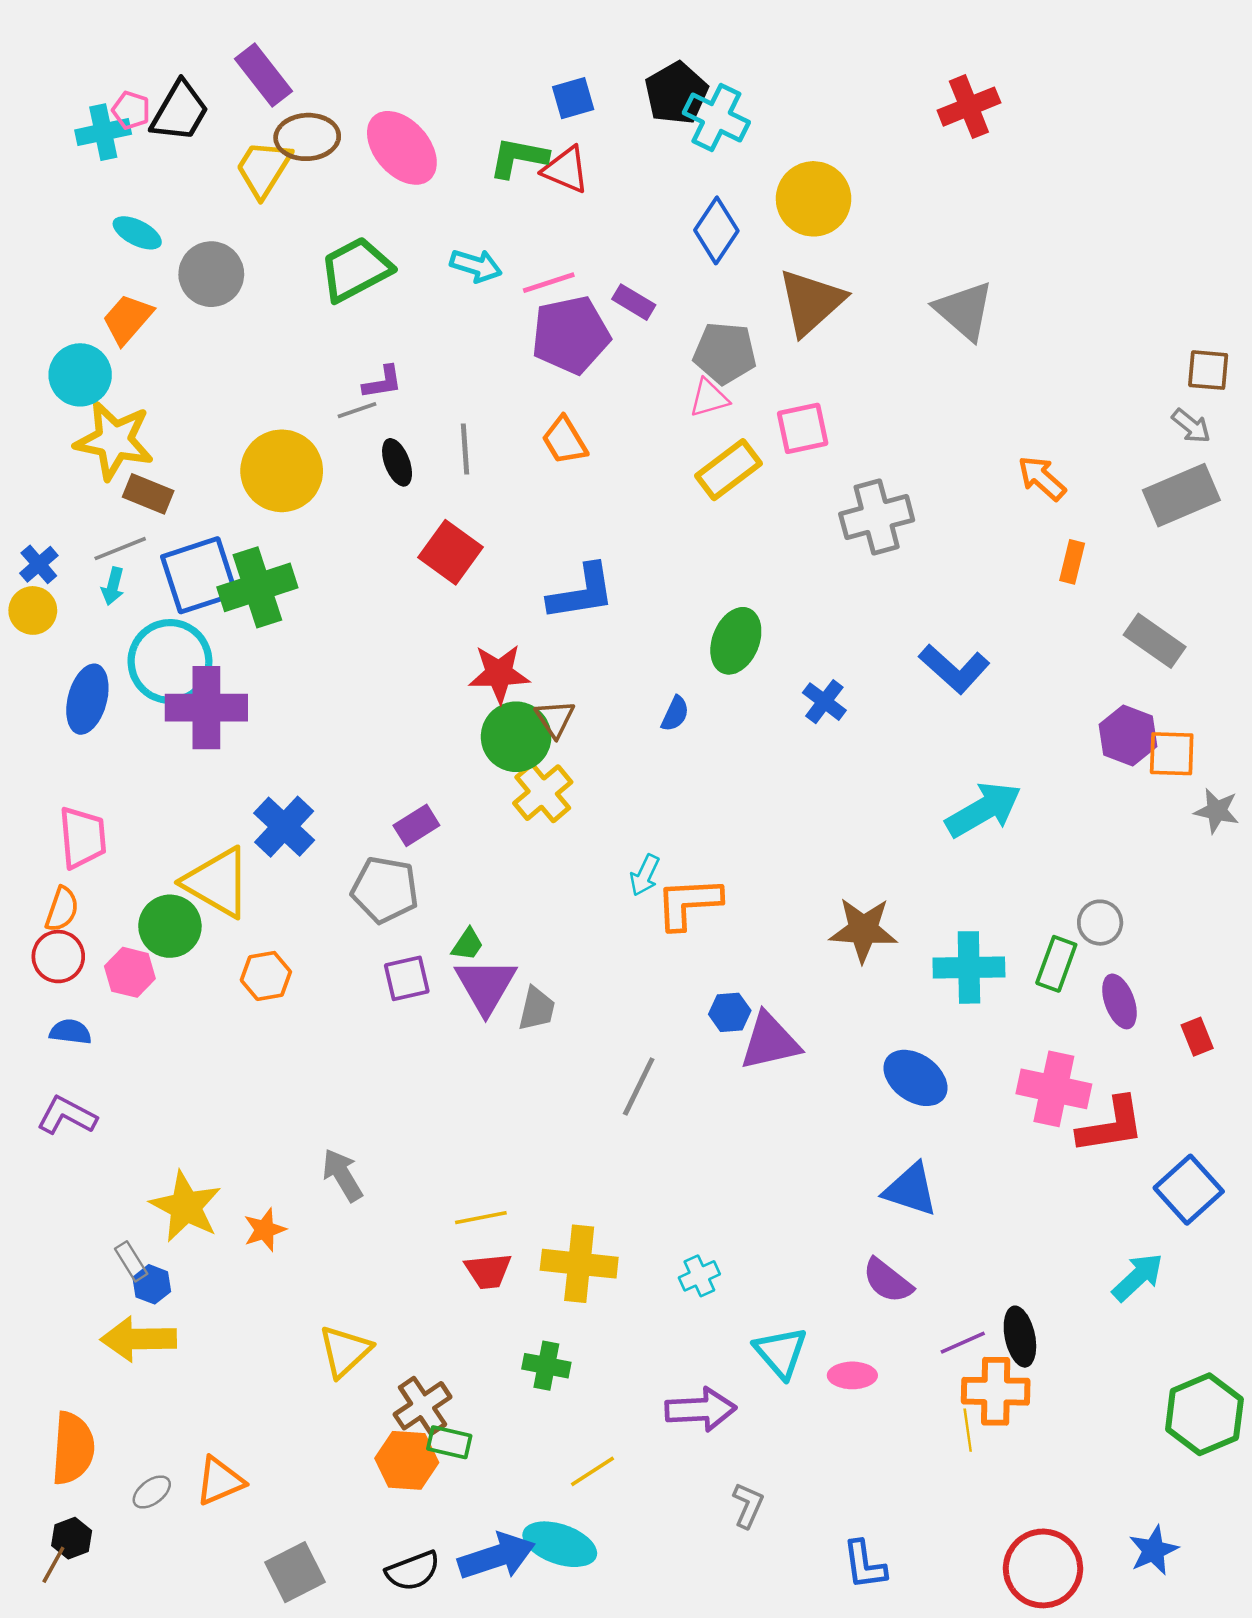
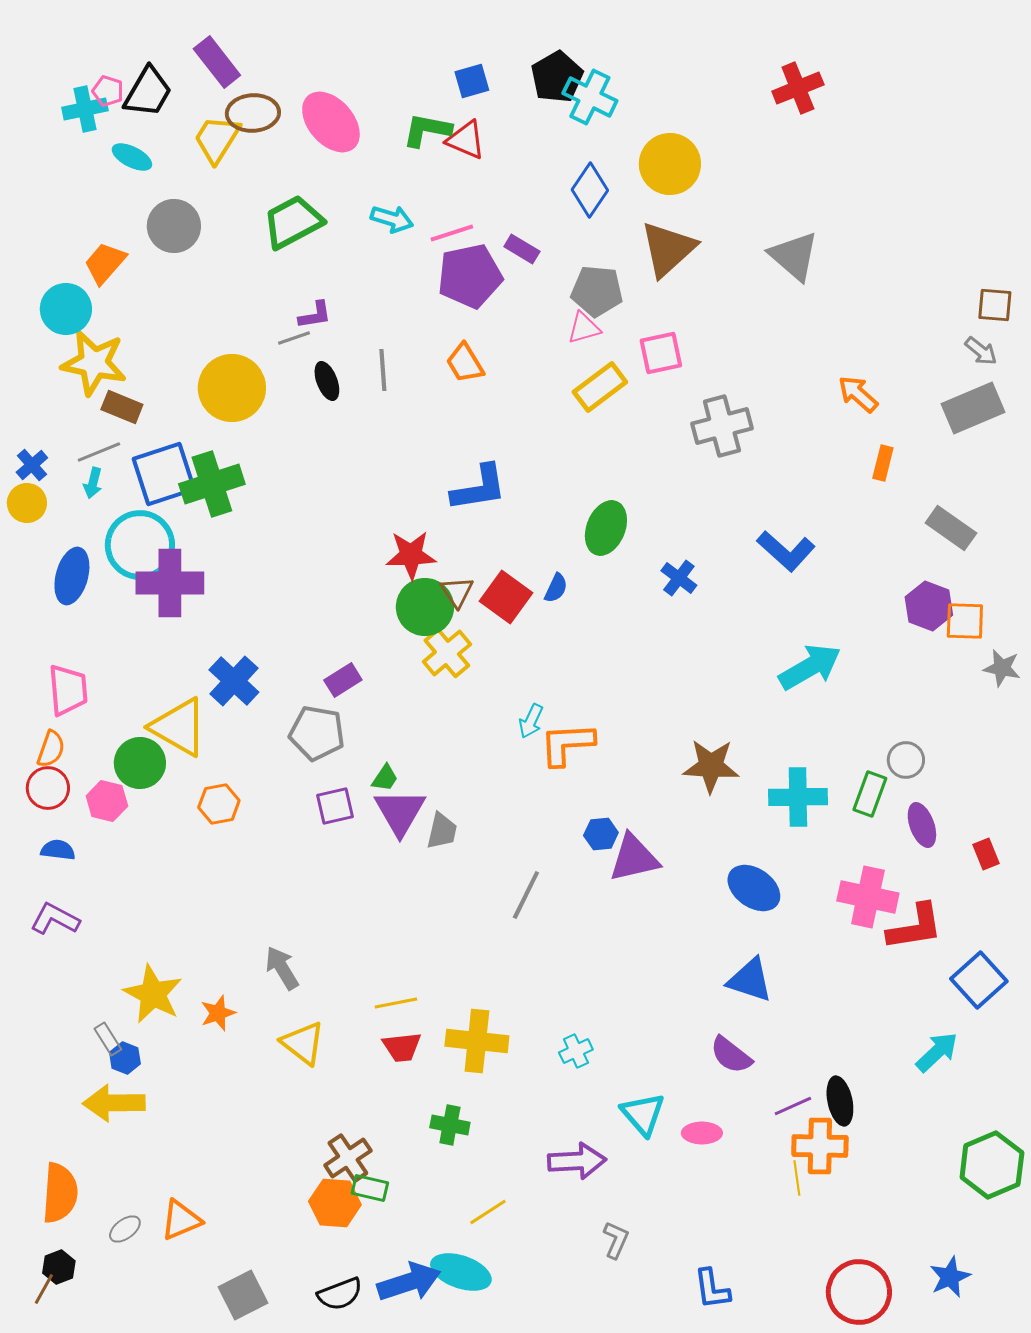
cyan ellipse: (137, 233) -> (132, 157), moved
red square: (450, 552) -> (506, 597), moved
yellow triangle: (345, 1351) -> (303, 1043), moved, turned -39

